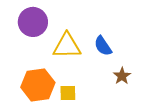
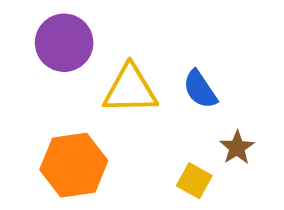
yellow square: (68, 93) -> (194, 181), moved, turned 30

